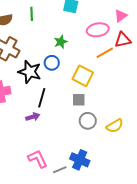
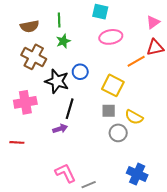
pink ellipse: (98, 30) -> (111, 37), moved
green star: (61, 42) -> (63, 41), moved
yellow semicircle: (115, 126) -> (134, 117), moved, turned 60
blue cross: (80, 160) -> (137, 174), moved

